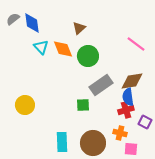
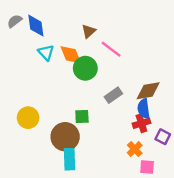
pink line: (136, 44) -> (111, 49), moved
green circle: (88, 56) -> (85, 68), moved
gray rectangle: (101, 85) -> (113, 95), size x0.7
green square: (83, 105) -> (82, 117), moved
orange cross: (120, 133) -> (135, 149), turned 32
brown circle: (93, 143) -> (65, 137), moved

